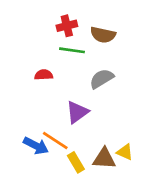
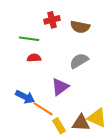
green line: (72, 50) -> (29, 39), moved
blue arrow: (36, 146) -> (25, 97), moved
yellow triangle: (125, 152) -> (97, 118), size x1.5

